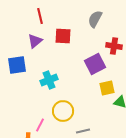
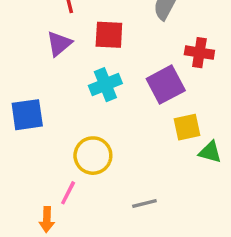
blue square: (17, 65) -> (27, 115), moved
cyan cross: (49, 80) -> (105, 85), moved
yellow circle: (63, 111) -> (93, 156), moved

